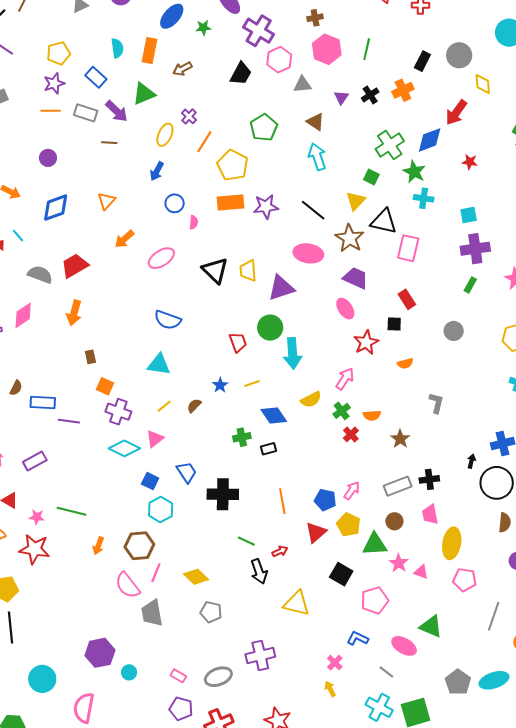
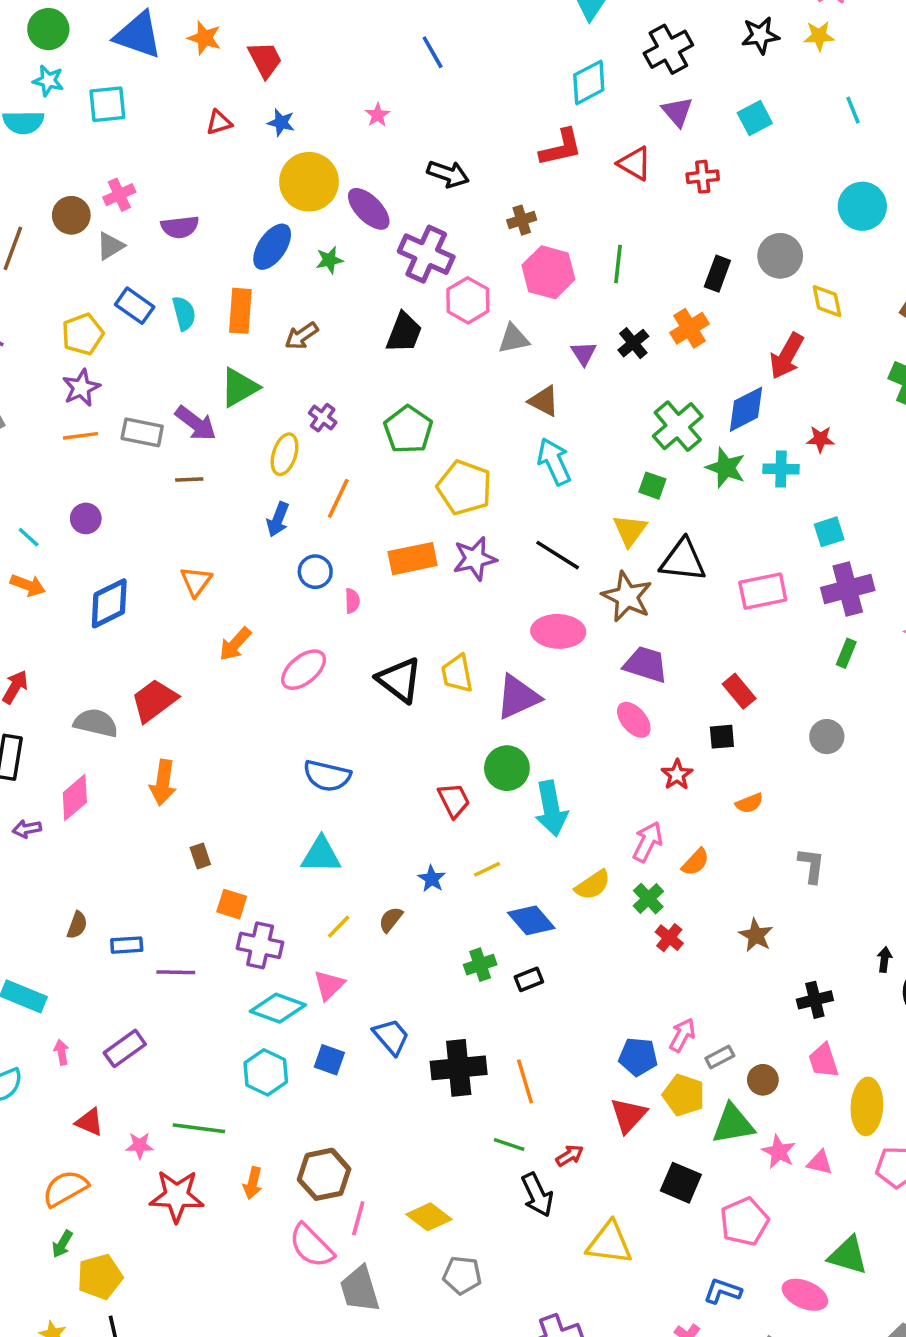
blue rectangle: (96, 77) -> (135, 306), moved
green pentagon: (264, 128) -> (408, 430), moved
orange line: (204, 142) -> (338, 498), moved
yellow pentagon: (233, 165) -> (464, 488), moved
cyan cross: (424, 198) -> (781, 469), moved
cyan line: (18, 236) -> (29, 537), moved
pink rectangle: (408, 248) -> (763, 591), moved, turned 72
red star: (366, 343) -> (677, 775), size x0.7
blue rectangle: (43, 403) -> (127, 945), size x0.7
orange semicircle: (372, 415) -> (695, 862), moved, turned -36
gray rectangle: (398, 486) -> (720, 1057), moved, size x0.6
orange line: (282, 501) -> (525, 1081), moved
cyan hexagon: (161, 509) -> (266, 1072), moved
red star: (34, 549) -> (177, 1196), moved

